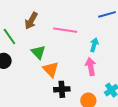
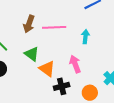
brown arrow: (31, 21) -> (29, 24), moved
pink arrow: (91, 67) -> (75, 64), moved

